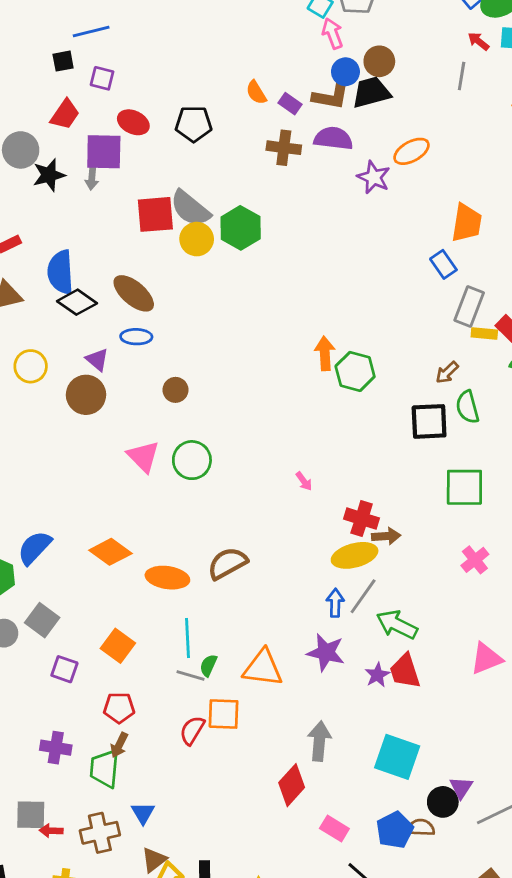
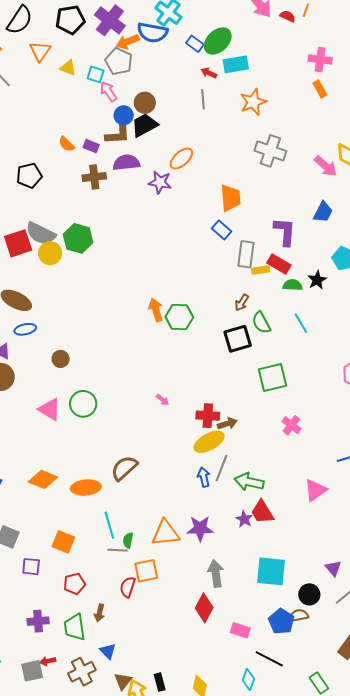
purple star: (326, 652) -> (200, 528), moved
brown arrow: (119, 745) -> (100, 613), moved
purple triangle: (461, 787) -> (333, 568), moved
red arrow: (51, 831) -> (48, 661), moved

